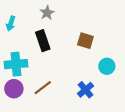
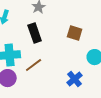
brown line: (43, 88) -> (34, 65), moved

